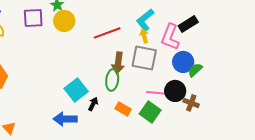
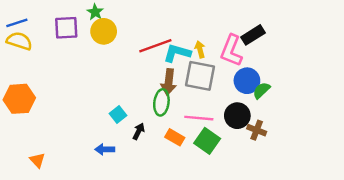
cyan L-shape: (145, 20) -> (177, 53), moved, turned 55
cyan square: (76, 90) -> (118, 114), size x0.6
pink line: (158, 93) -> (199, 118), moved
blue arrow: (65, 119) -> (105, 149), size x0.7

